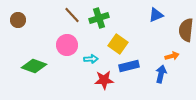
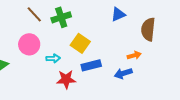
blue arrow: (161, 74) -> (123, 73), turned -120

